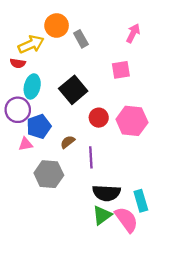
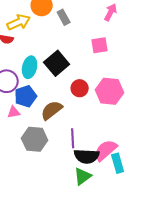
cyan ellipse: (32, 86) -> (30, 67), moved
brown semicircle: (68, 142) -> (52, 110), size x1.6
purple line: (91, 157) -> (73, 138), moved
pink semicircle: (126, 220) -> (106, 150), moved, turned -95

